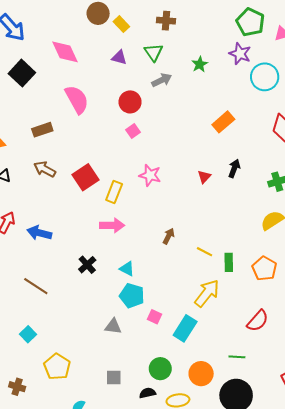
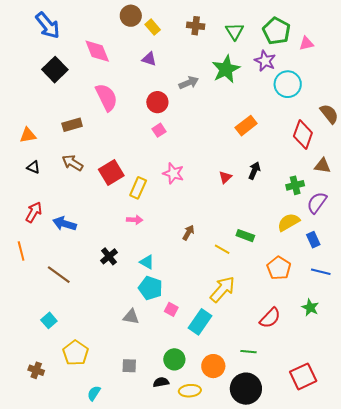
green triangle: (153, 52) -> (235, 31), moved
green star: (200, 64) -> (226, 69), size x1.8
pink arrow: (112, 225) -> (135, 220), size x0.7
green rectangle: (229, 262) -> (245, 236), moved, turned -72

